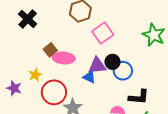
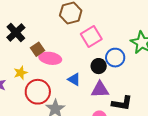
black cross: (28, 19) -> (16, 33), moved
purple triangle: (97, 66) -> (100, 90), moved
blue circle: (123, 71) -> (115, 58), moved

